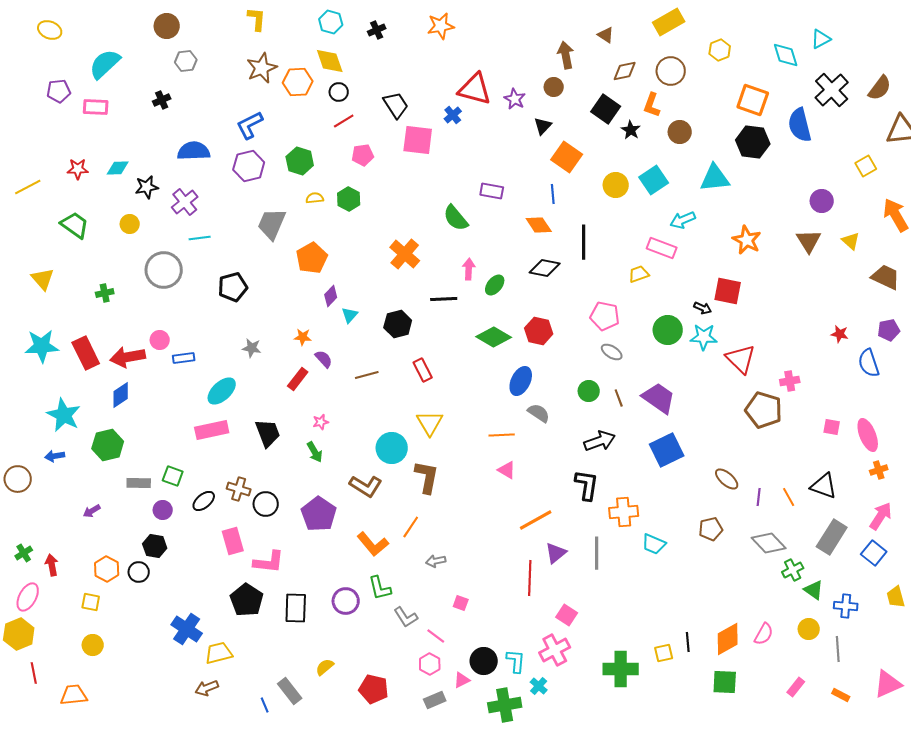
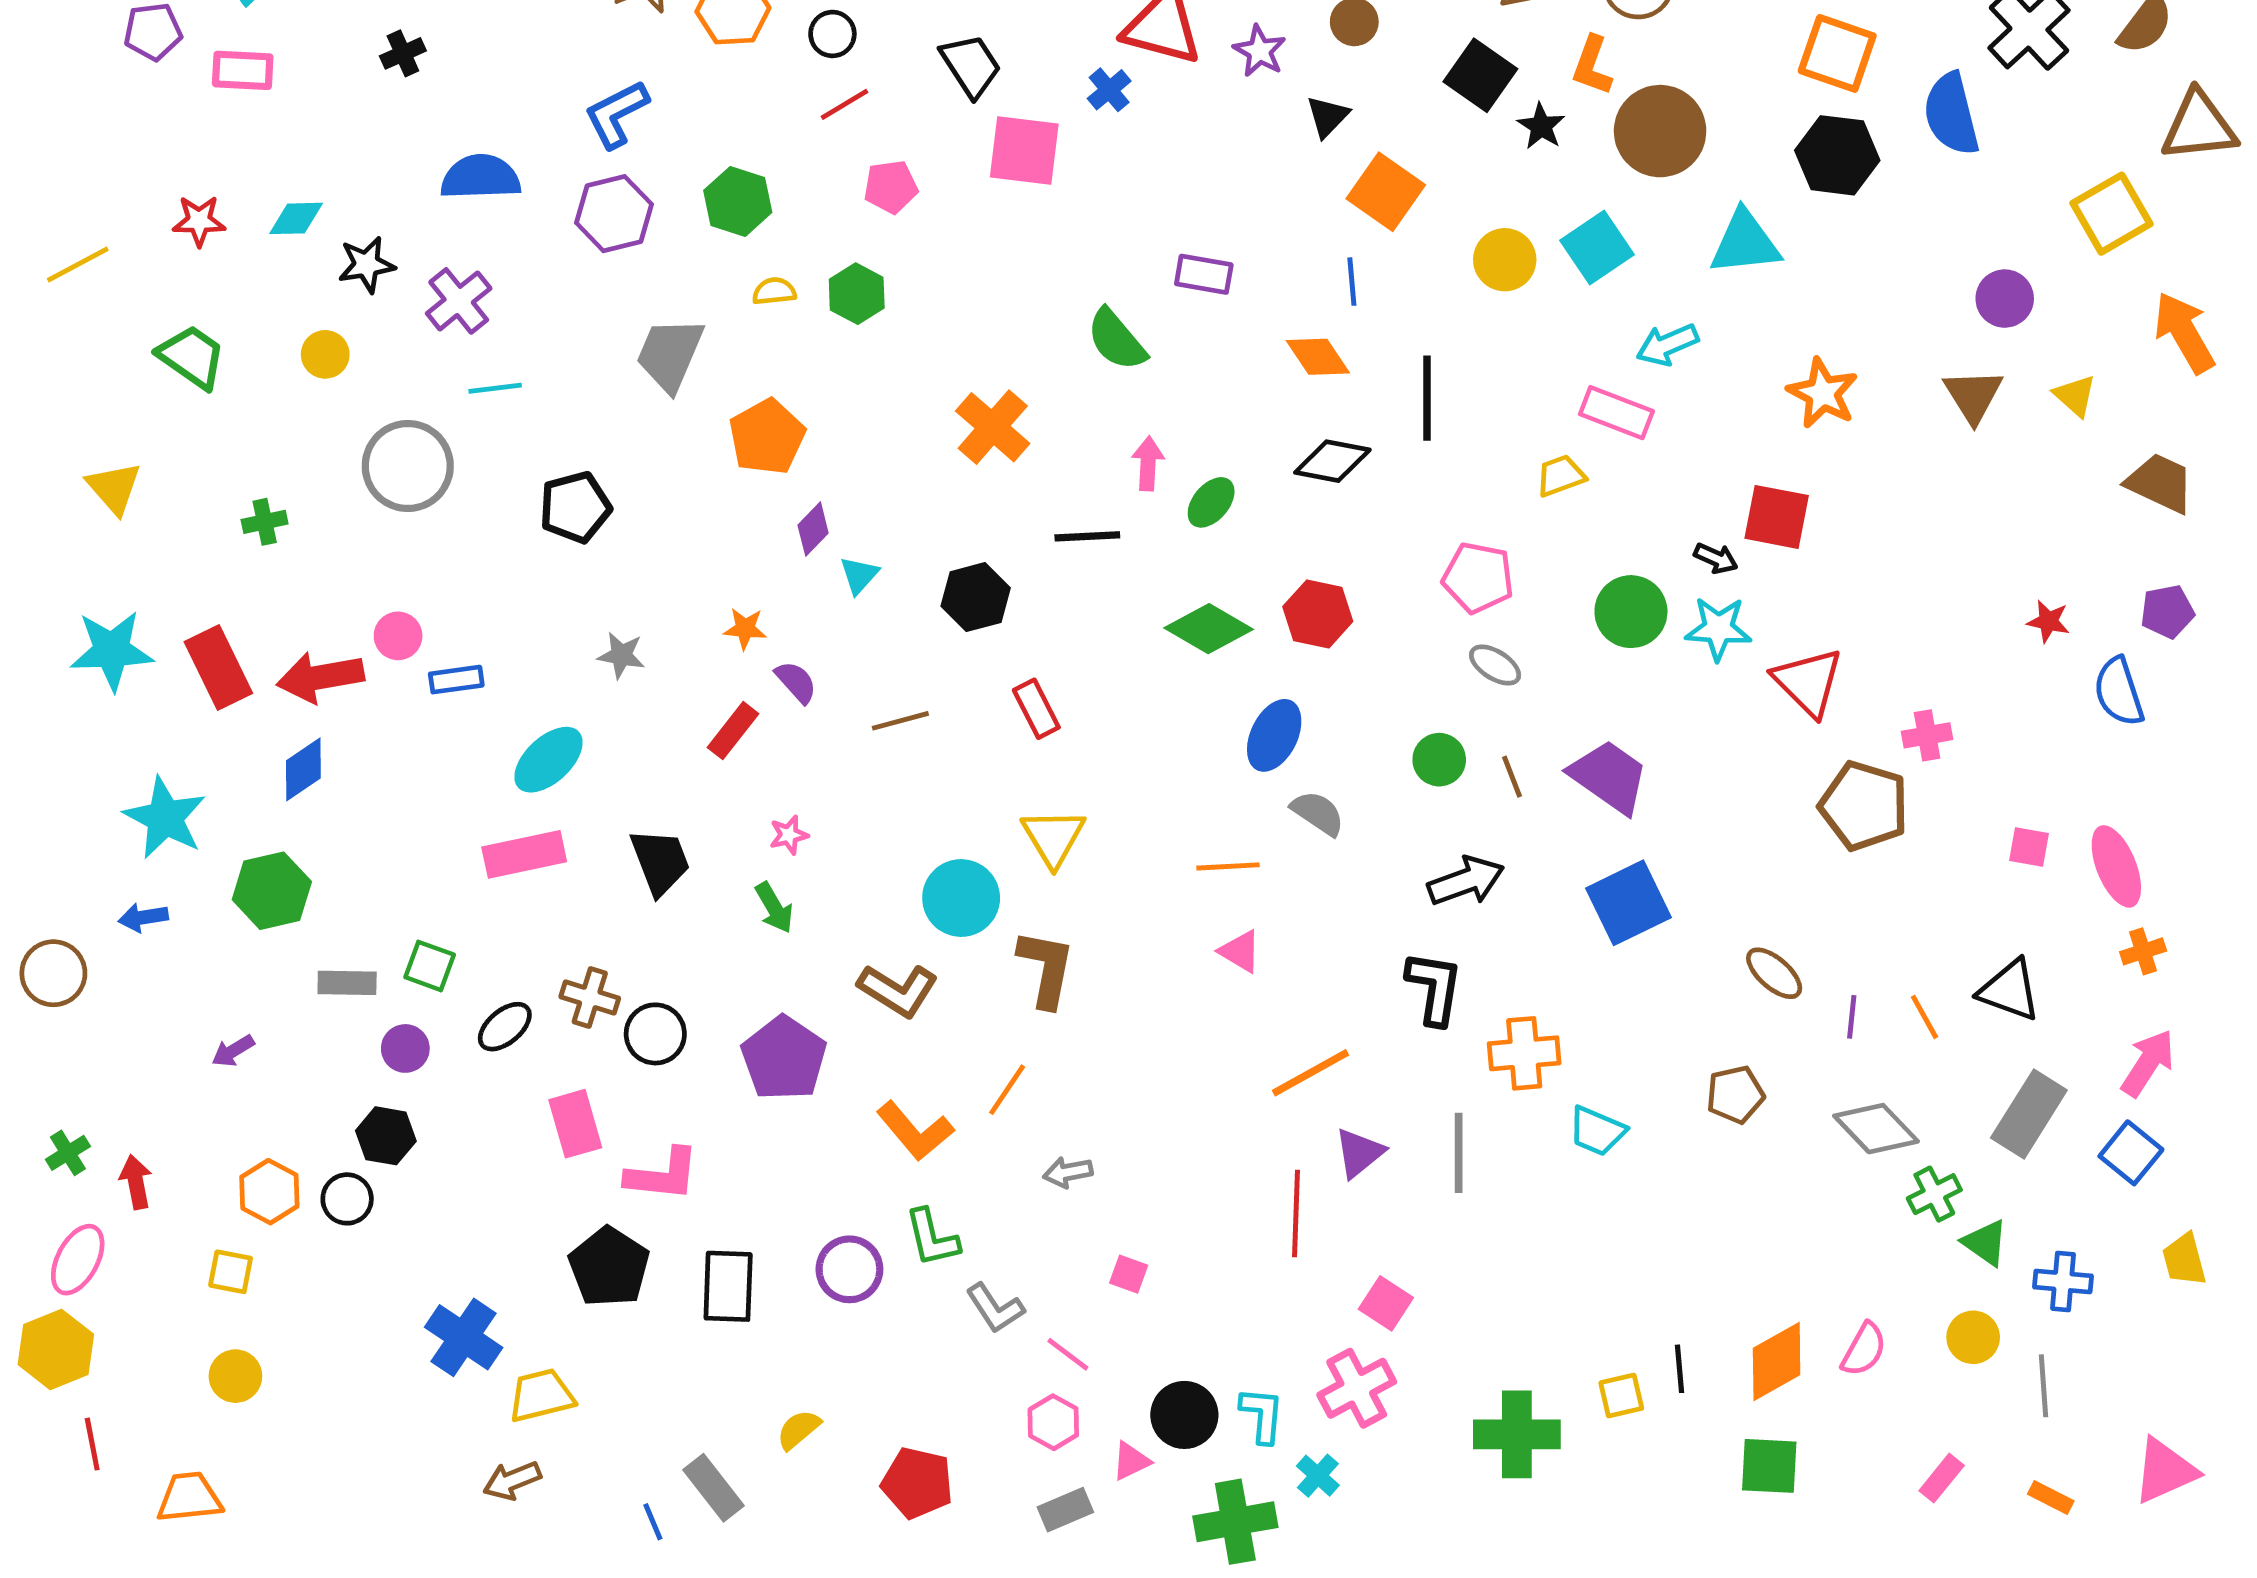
brown circle: (680, 132) -> (1660, 131), size x1.6
yellow square: (866, 166) -> (2111, 214), size x1.5

